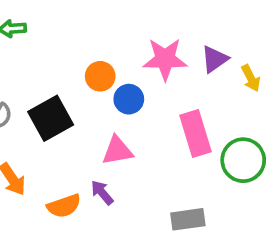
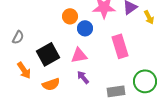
black square: (51, 118) -> (48, 54), moved
green circle: (243, 160) -> (145, 81), moved
purple arrow: (102, 193) -> (83, 77), moved

